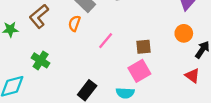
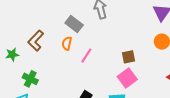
pink line: (106, 41) -> (86, 56), moved
green cross: (41, 60) -> (30, 79), moved

